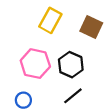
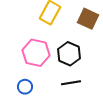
black line: (73, 96) -> (71, 83), turned 30

